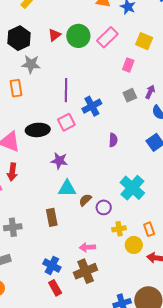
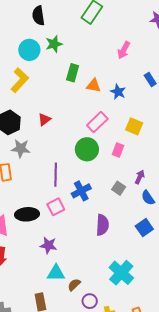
green circle: (78, 36) -> (87, 149), moved
gray square: (130, 95) -> (119, 188), moved, turned -32
purple semicircle: (113, 140) -> (102, 225), size x1.5
purple circle: (104, 207) -> (90, 301), moved

